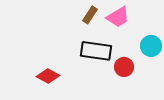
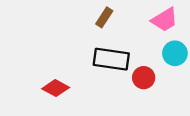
pink trapezoid: (118, 17) -> (165, 20), moved

